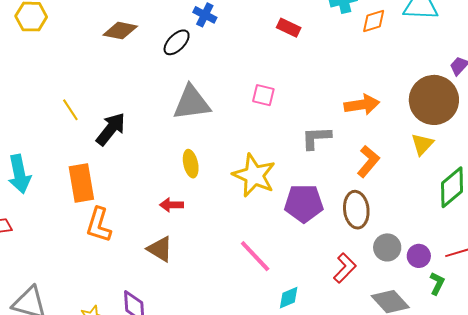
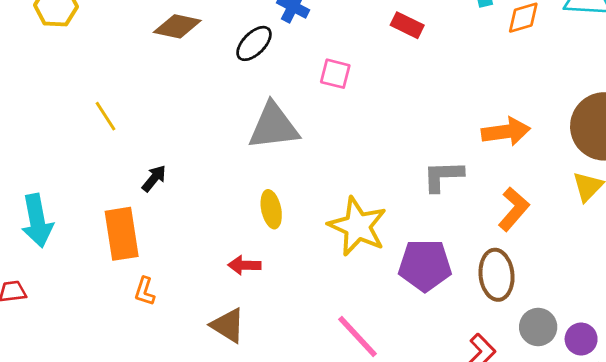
pink square: (263, 95) -> (335, 74), moved
yellow line: (70, 110) -> (105, 116), moved
black arrow: (111, 129) -> (154, 178), moved, size x0.6
orange L-shape: (99, 225) -> (145, 291), size x0.6

